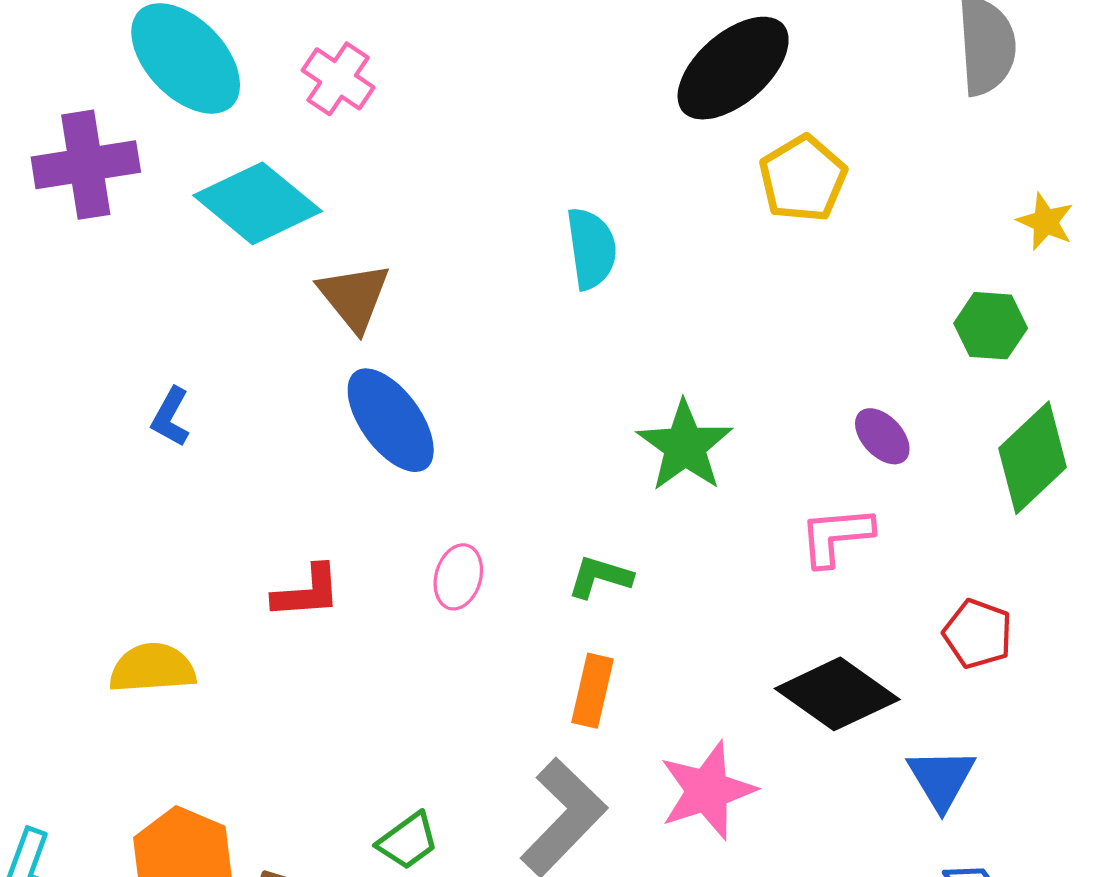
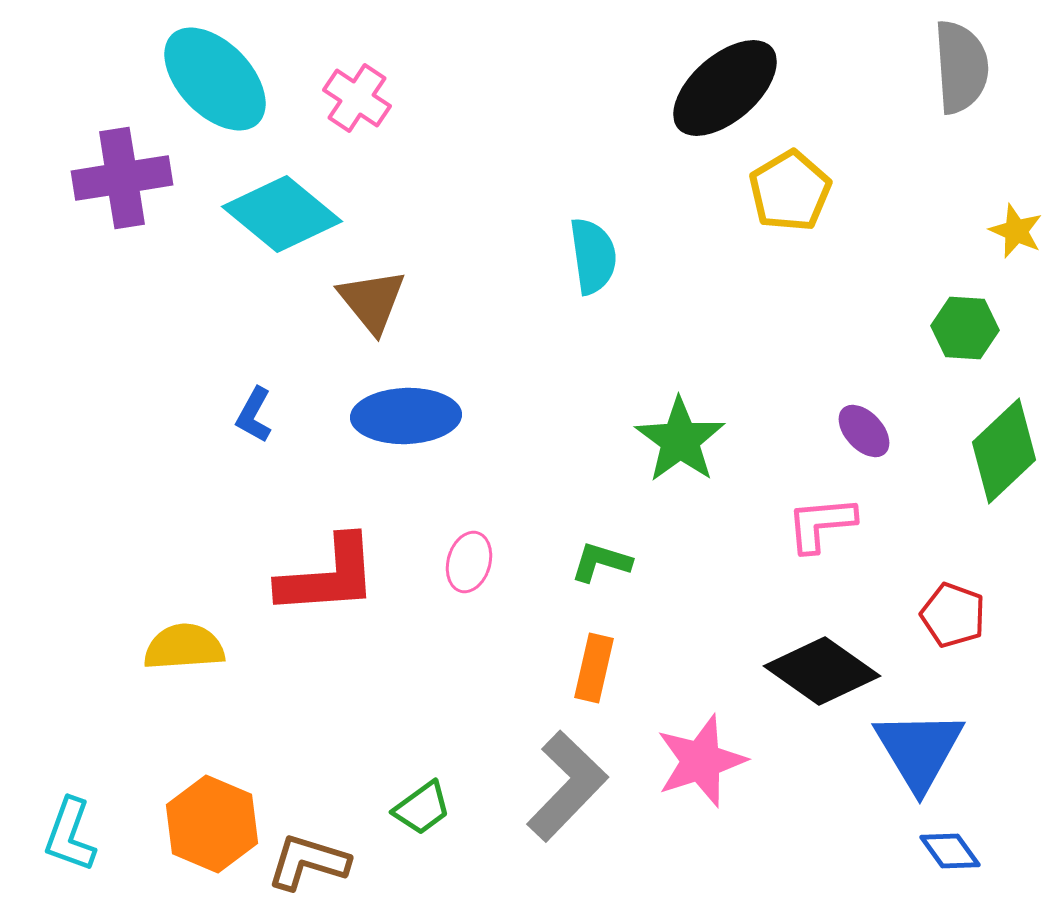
blue L-shape: (171, 417) -> (254, 415), moved
blue ellipse: (391, 420) -> (406, 416), turned -56
red L-shape: (307, 592) -> (328, 576), size x1.6
blue triangle: (941, 779) -> (919, 750), size x1.4

